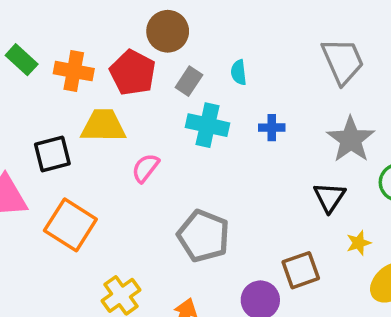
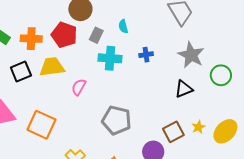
black square: (52, 154) -> (21, 72), moved
black triangle: (330, 197) -> (184, 89), turned 42
yellow star: (359, 243) -> (198, 127), moved

